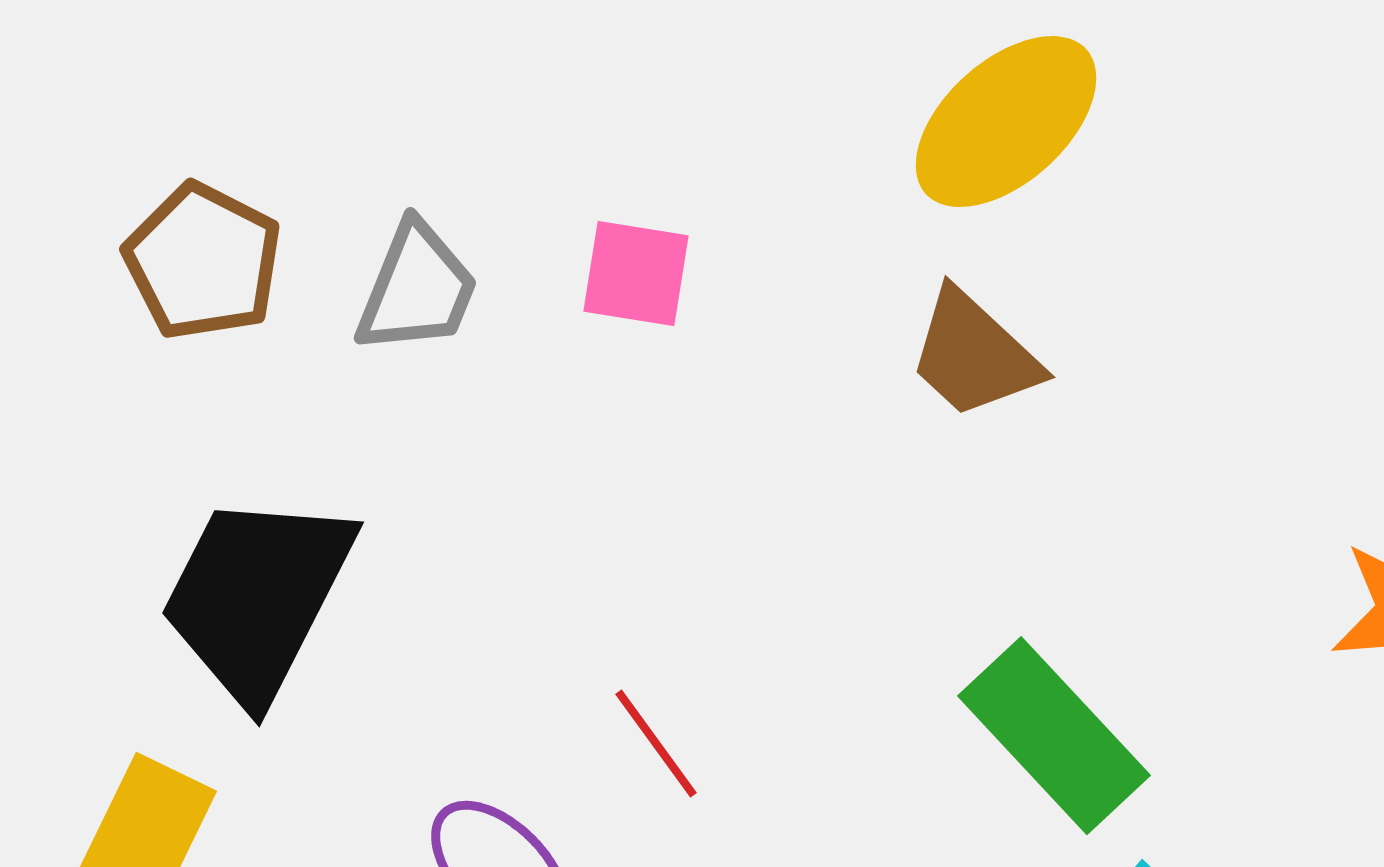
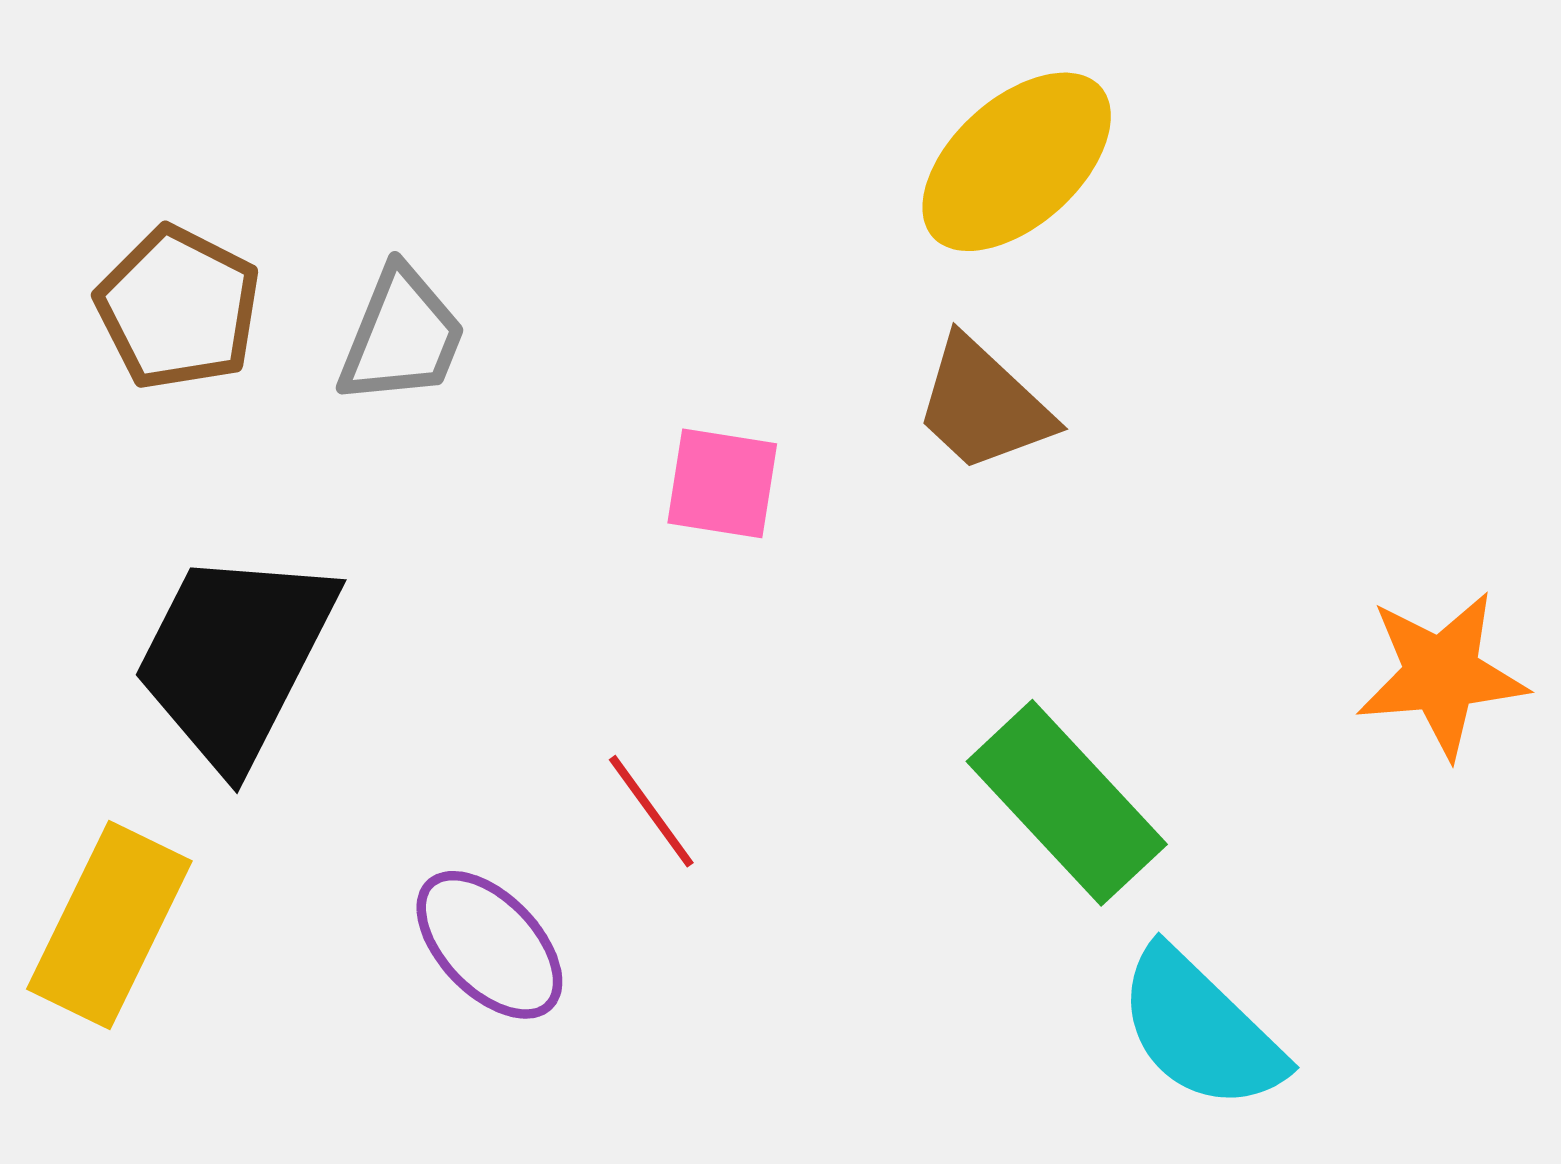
pink square: (636, 274) -> (722, 483), moved

